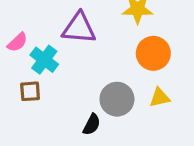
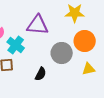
gray circle: (117, 99) -> (62, 53), moved
black semicircle: (92, 124) -> (41, 74), moved

